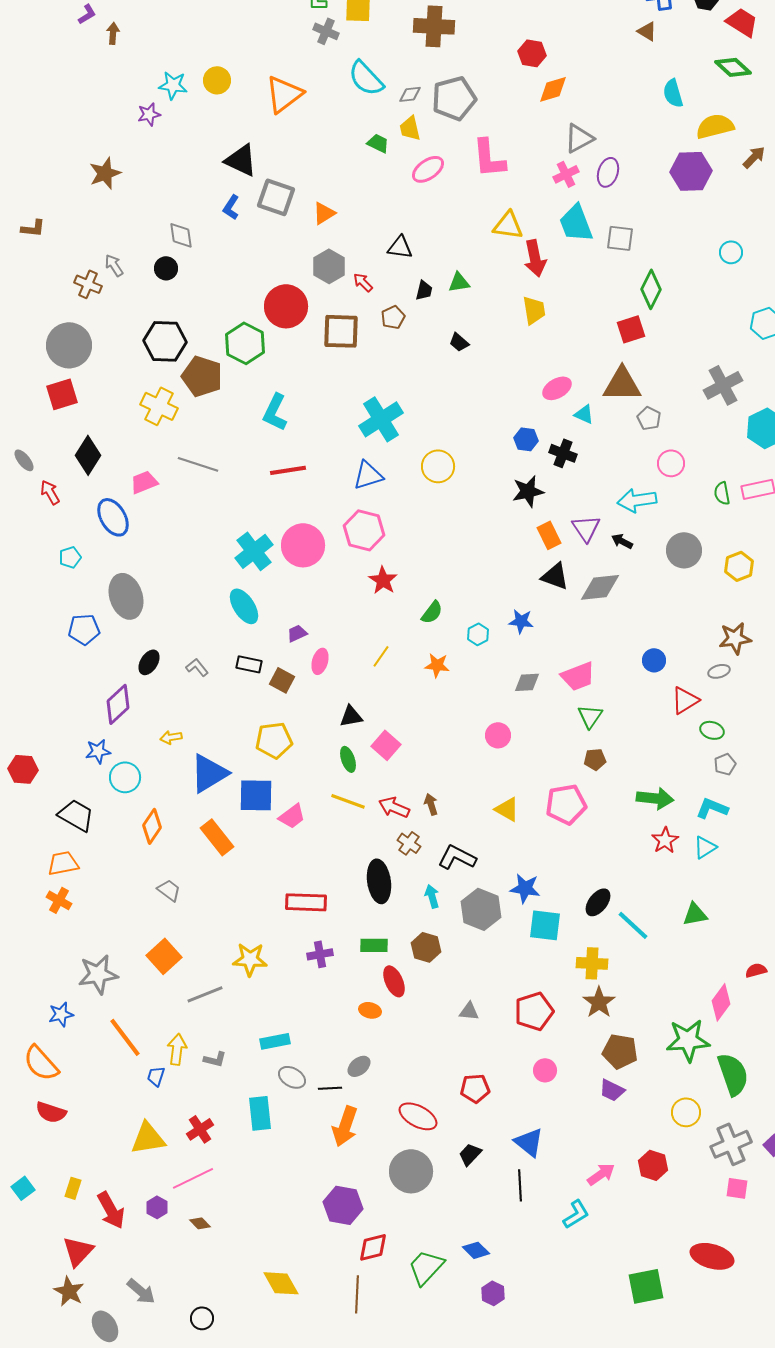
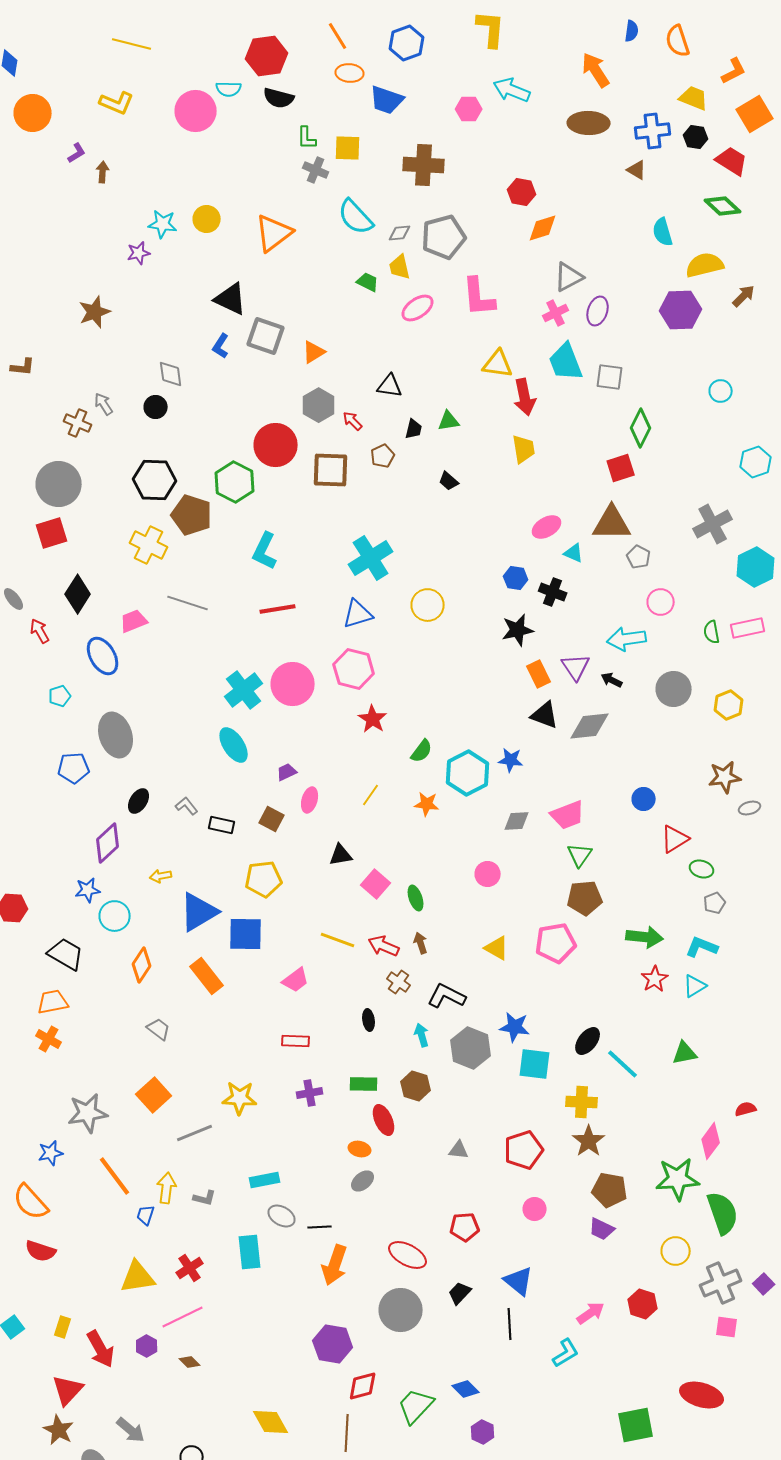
cyan hexagon: (478, 634) -> (468, 773), size x2.0
black rectangle: (249, 664) -> (222, 825), moved
gray ellipse: (719, 671) -> (750, 808), moved
green ellipse: (348, 759) -> (416, 898), moved
brown pentagon: (595, 759) -> (585, 898), size x1.6
pink trapezoid: (292, 816) -> (296, 980), moved
black ellipse: (379, 881) -> (369, 1020), size x0.5
red rectangle: (306, 902) -> (296, 1041), size x0.7
gray ellipse: (359, 1066) -> (363, 1181), moved

